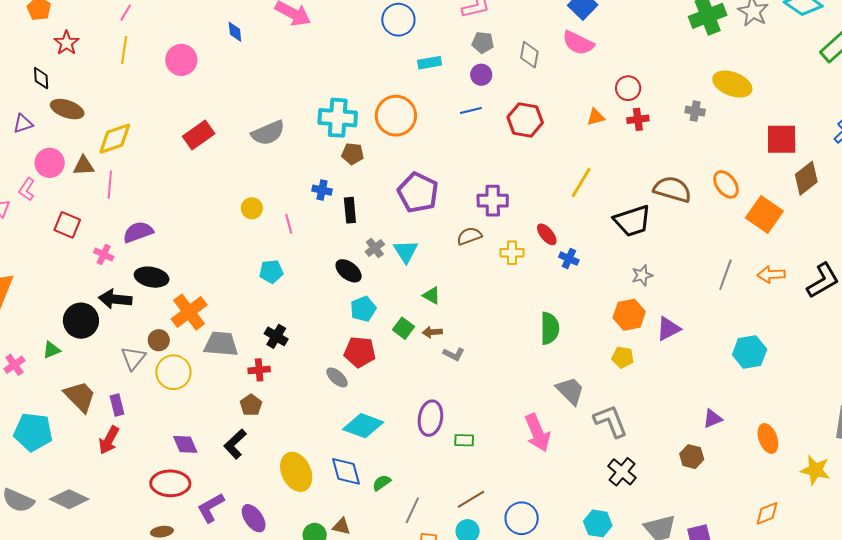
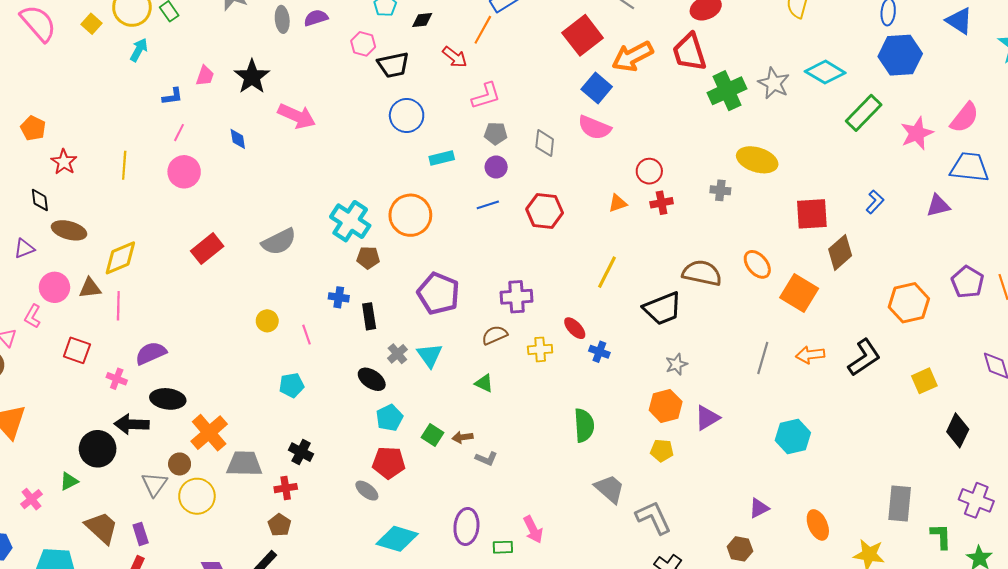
pink line: (126, 13) -> (179, 133), moved
cyan cross: (338, 118) -> (350, 221), turned 33
green triangle: (432, 295) -> (484, 383), moved
pink arrow: (537, 433) -> (533, 530), moved, size x0.7

